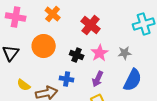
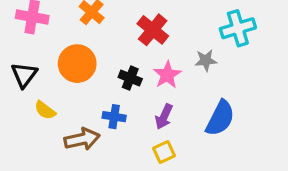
gray star: (125, 53) -> (206, 60), moved
yellow semicircle: (24, 85) -> (45, 110), moved

